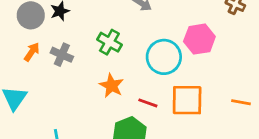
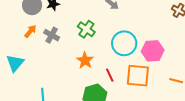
pink hexagon: (199, 39) -> (153, 51), moved
red line: (148, 103) -> (110, 75), turned 40

